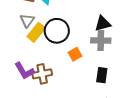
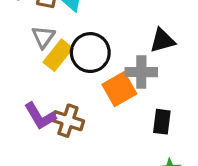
gray cross: (101, 41) -> (141, 72), moved
orange square: (75, 54) -> (119, 89), size x1.5
brown cross: (42, 74) -> (68, 121), turned 30

